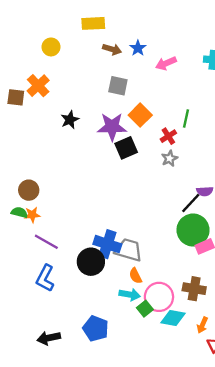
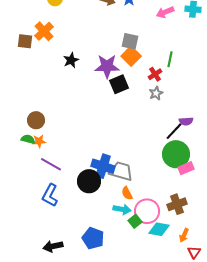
pink arrow: (166, 63) -> (165, 12), moved
gray square: (118, 86) -> (130, 41), moved
brown cross: (194, 289) -> (177, 204), turned -30

